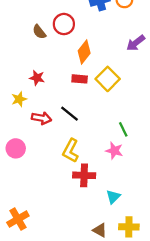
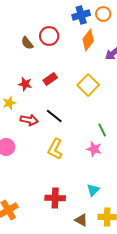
orange diamond: (84, 52) -> (88, 40), moved
red rectangle: (80, 79) -> (50, 79), moved, turned -40
red cross: (84, 175) -> (55, 198), moved

